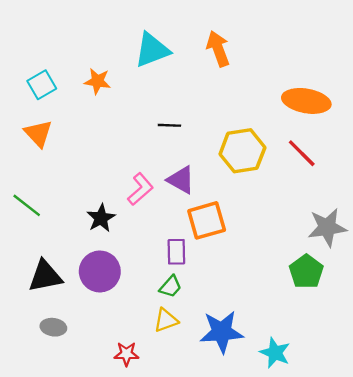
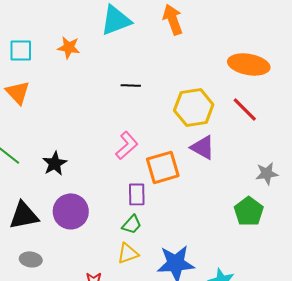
cyan square: (42, 85) -> (21, 50), turned 30
purple triangle: (181, 180) -> (203, 147), moved
pink L-shape: (140, 189) -> (127, 145), moved
black star: (101, 218) -> (55, 163), moved
gray star: (327, 227) -> (267, 173), size x0.7

